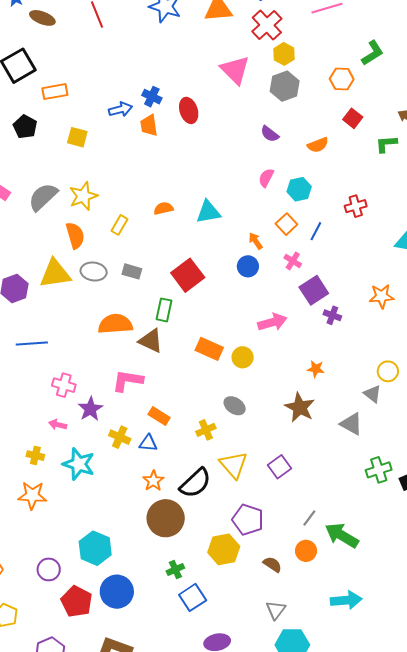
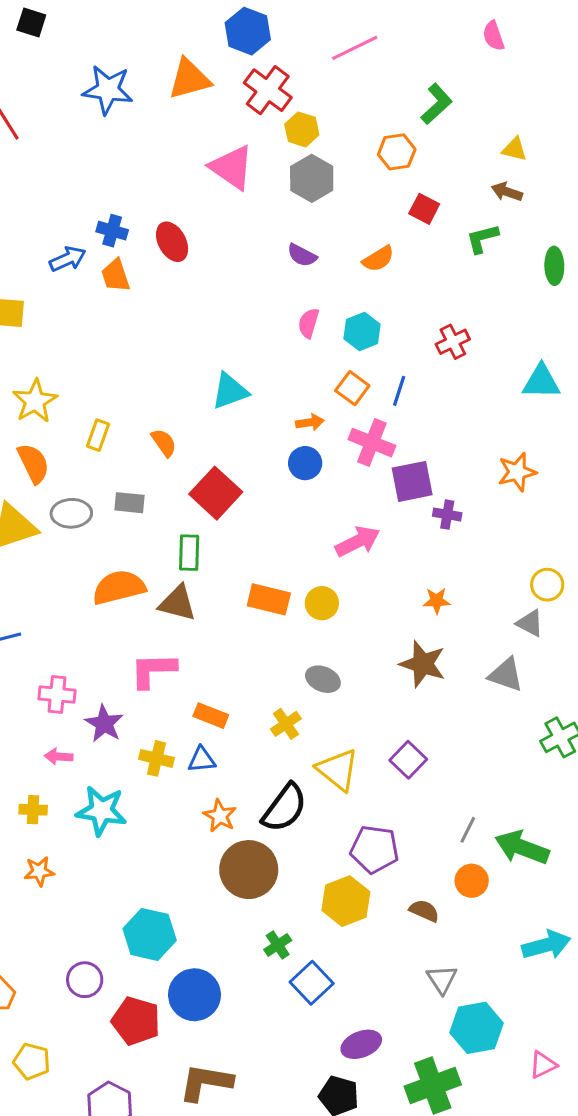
orange semicircle: (163, 208) -> (164, 443), moved, turned 78
orange arrow: (256, 241) -> (310, 422), turned 126
pink cross: (293, 261) -> (372, 443), size x1.6
purple square: (314, 290) -> (412, 481), turned 32
orange star: (32, 495) -> (39, 871), size x0.7

